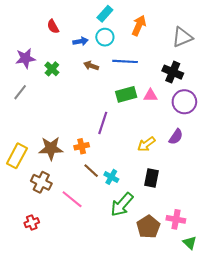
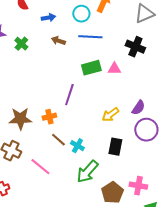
cyan circle: (105, 37) -> (81, 14), moved
purple circle: (184, 102) -> (146, 130), moved

